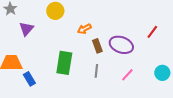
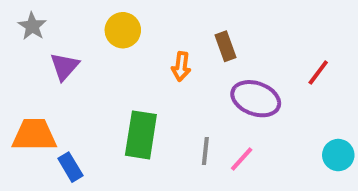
orange arrow: (84, 29) -> (181, 66), turned -56
brown rectangle: (97, 46) -> (226, 46), moved
pink line: (127, 75) -> (242, 159), moved

